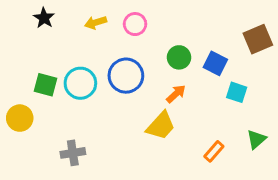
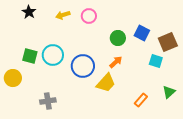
brown square: (258, 39) -> (168, 42), moved
blue square: (215, 63) -> (142, 33), moved
blue circle: (126, 76) -> (83, 66), moved

